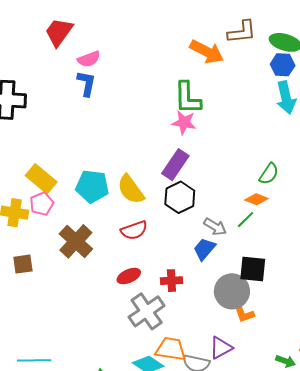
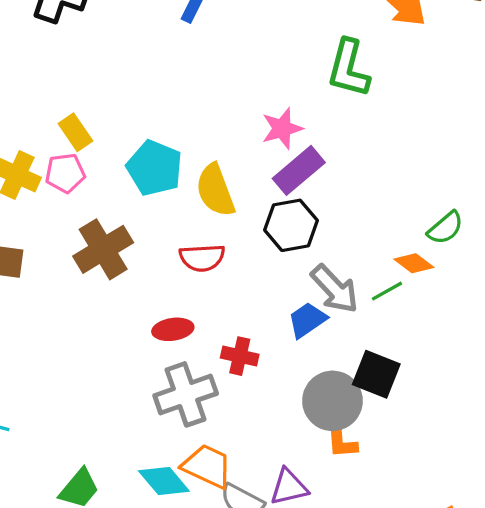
pink star: (184, 122) -> (282, 128), moved, turned 30
yellow rectangle: (41, 179) -> (75, 132), size x0.7
gray arrow: (215, 227) -> (335, 289), size x1.4

